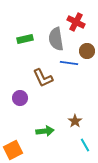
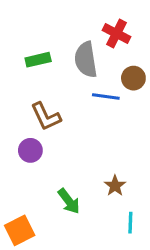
brown L-shape: (43, 78) -> (46, 117), moved
green arrow: (45, 131) -> (69, 201), turned 60
cyan line: (85, 145) -> (130, 223), turned 32

